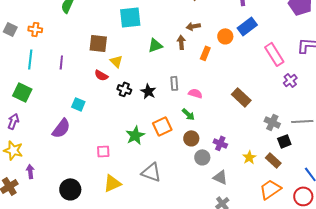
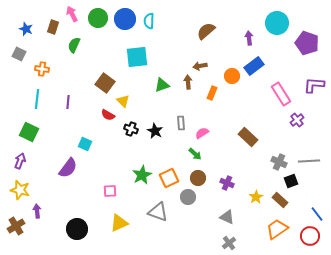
gray square: (10, 29) -> (19, 54), moved
brown square: (98, 43) -> (105, 83), turned 30
pink semicircle: (195, 93) -> (202, 133), turned -48
orange square: (162, 126) -> (169, 178), moved
gray circle: (202, 157) -> (188, 197), moved

